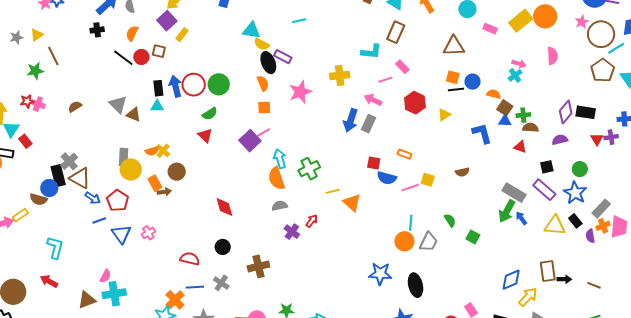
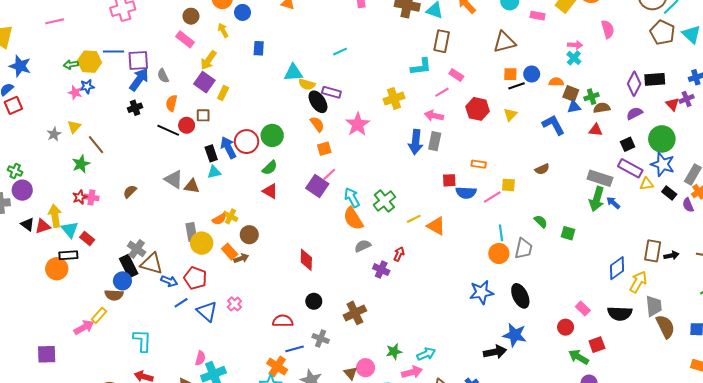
green circle: (580, 169) -> (662, 139), size x1.6
red diamond: (224, 207) -> (306, 260), turned 30
yellow triangle: (555, 225) -> (646, 184), moved, size x0.6
brown rectangle: (548, 271) -> (653, 251), turned 30

